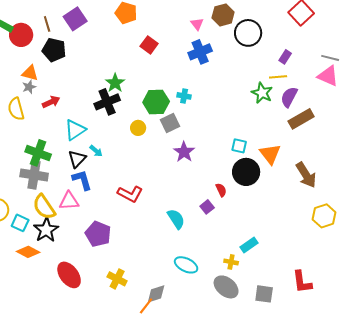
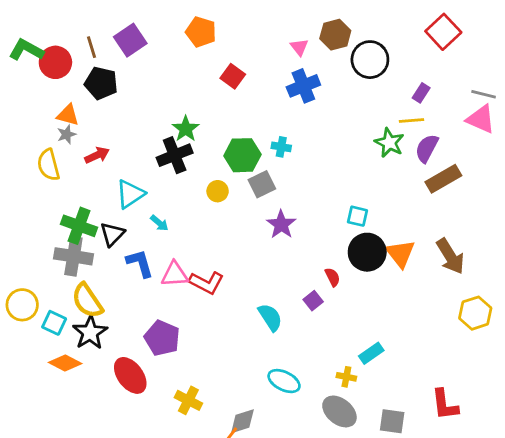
orange triangle: (270, 154) -> (400, 254), moved
black triangle: (77, 159) -> (112, 234), moved
pink triangle: (69, 201) -> (175, 274), moved
red ellipse: (69, 275) -> (130, 375), moved

